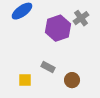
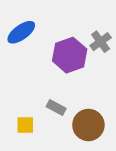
brown circle: (72, 80) -> (88, 125), size x1.5

